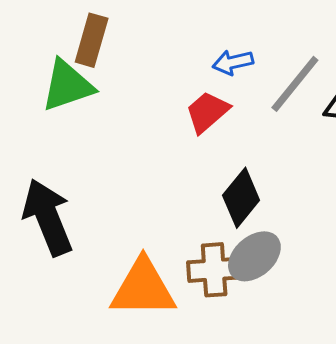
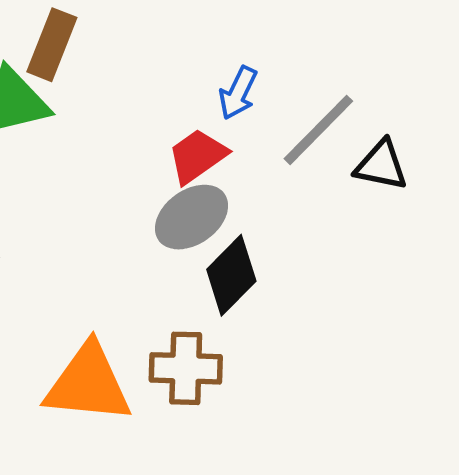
blue arrow: (233, 62) -> (238, 93), turned -57
gray ellipse: (254, 256) -> (192, 217), moved

